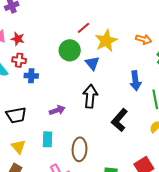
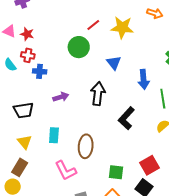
orange arrow: (144, 39) -> (155, 13), moved
yellow star: (106, 41) -> (122, 28), moved, turned 30
blue triangle: (92, 63) -> (114, 63), moved
purple arrow: (57, 110) -> (61, 97), moved

